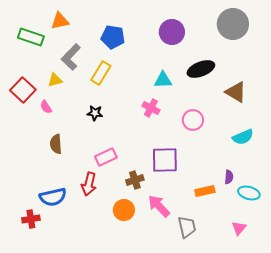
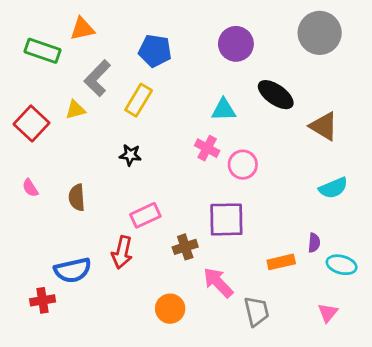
black ellipse: (201, 69) -> (276, 95), turned 56
pink semicircle: (46, 107) -> (30, 188), moved
pink circle: (193, 120) -> (243, 165), moved
orange circle: (124, 210) -> (170, 309), moved

